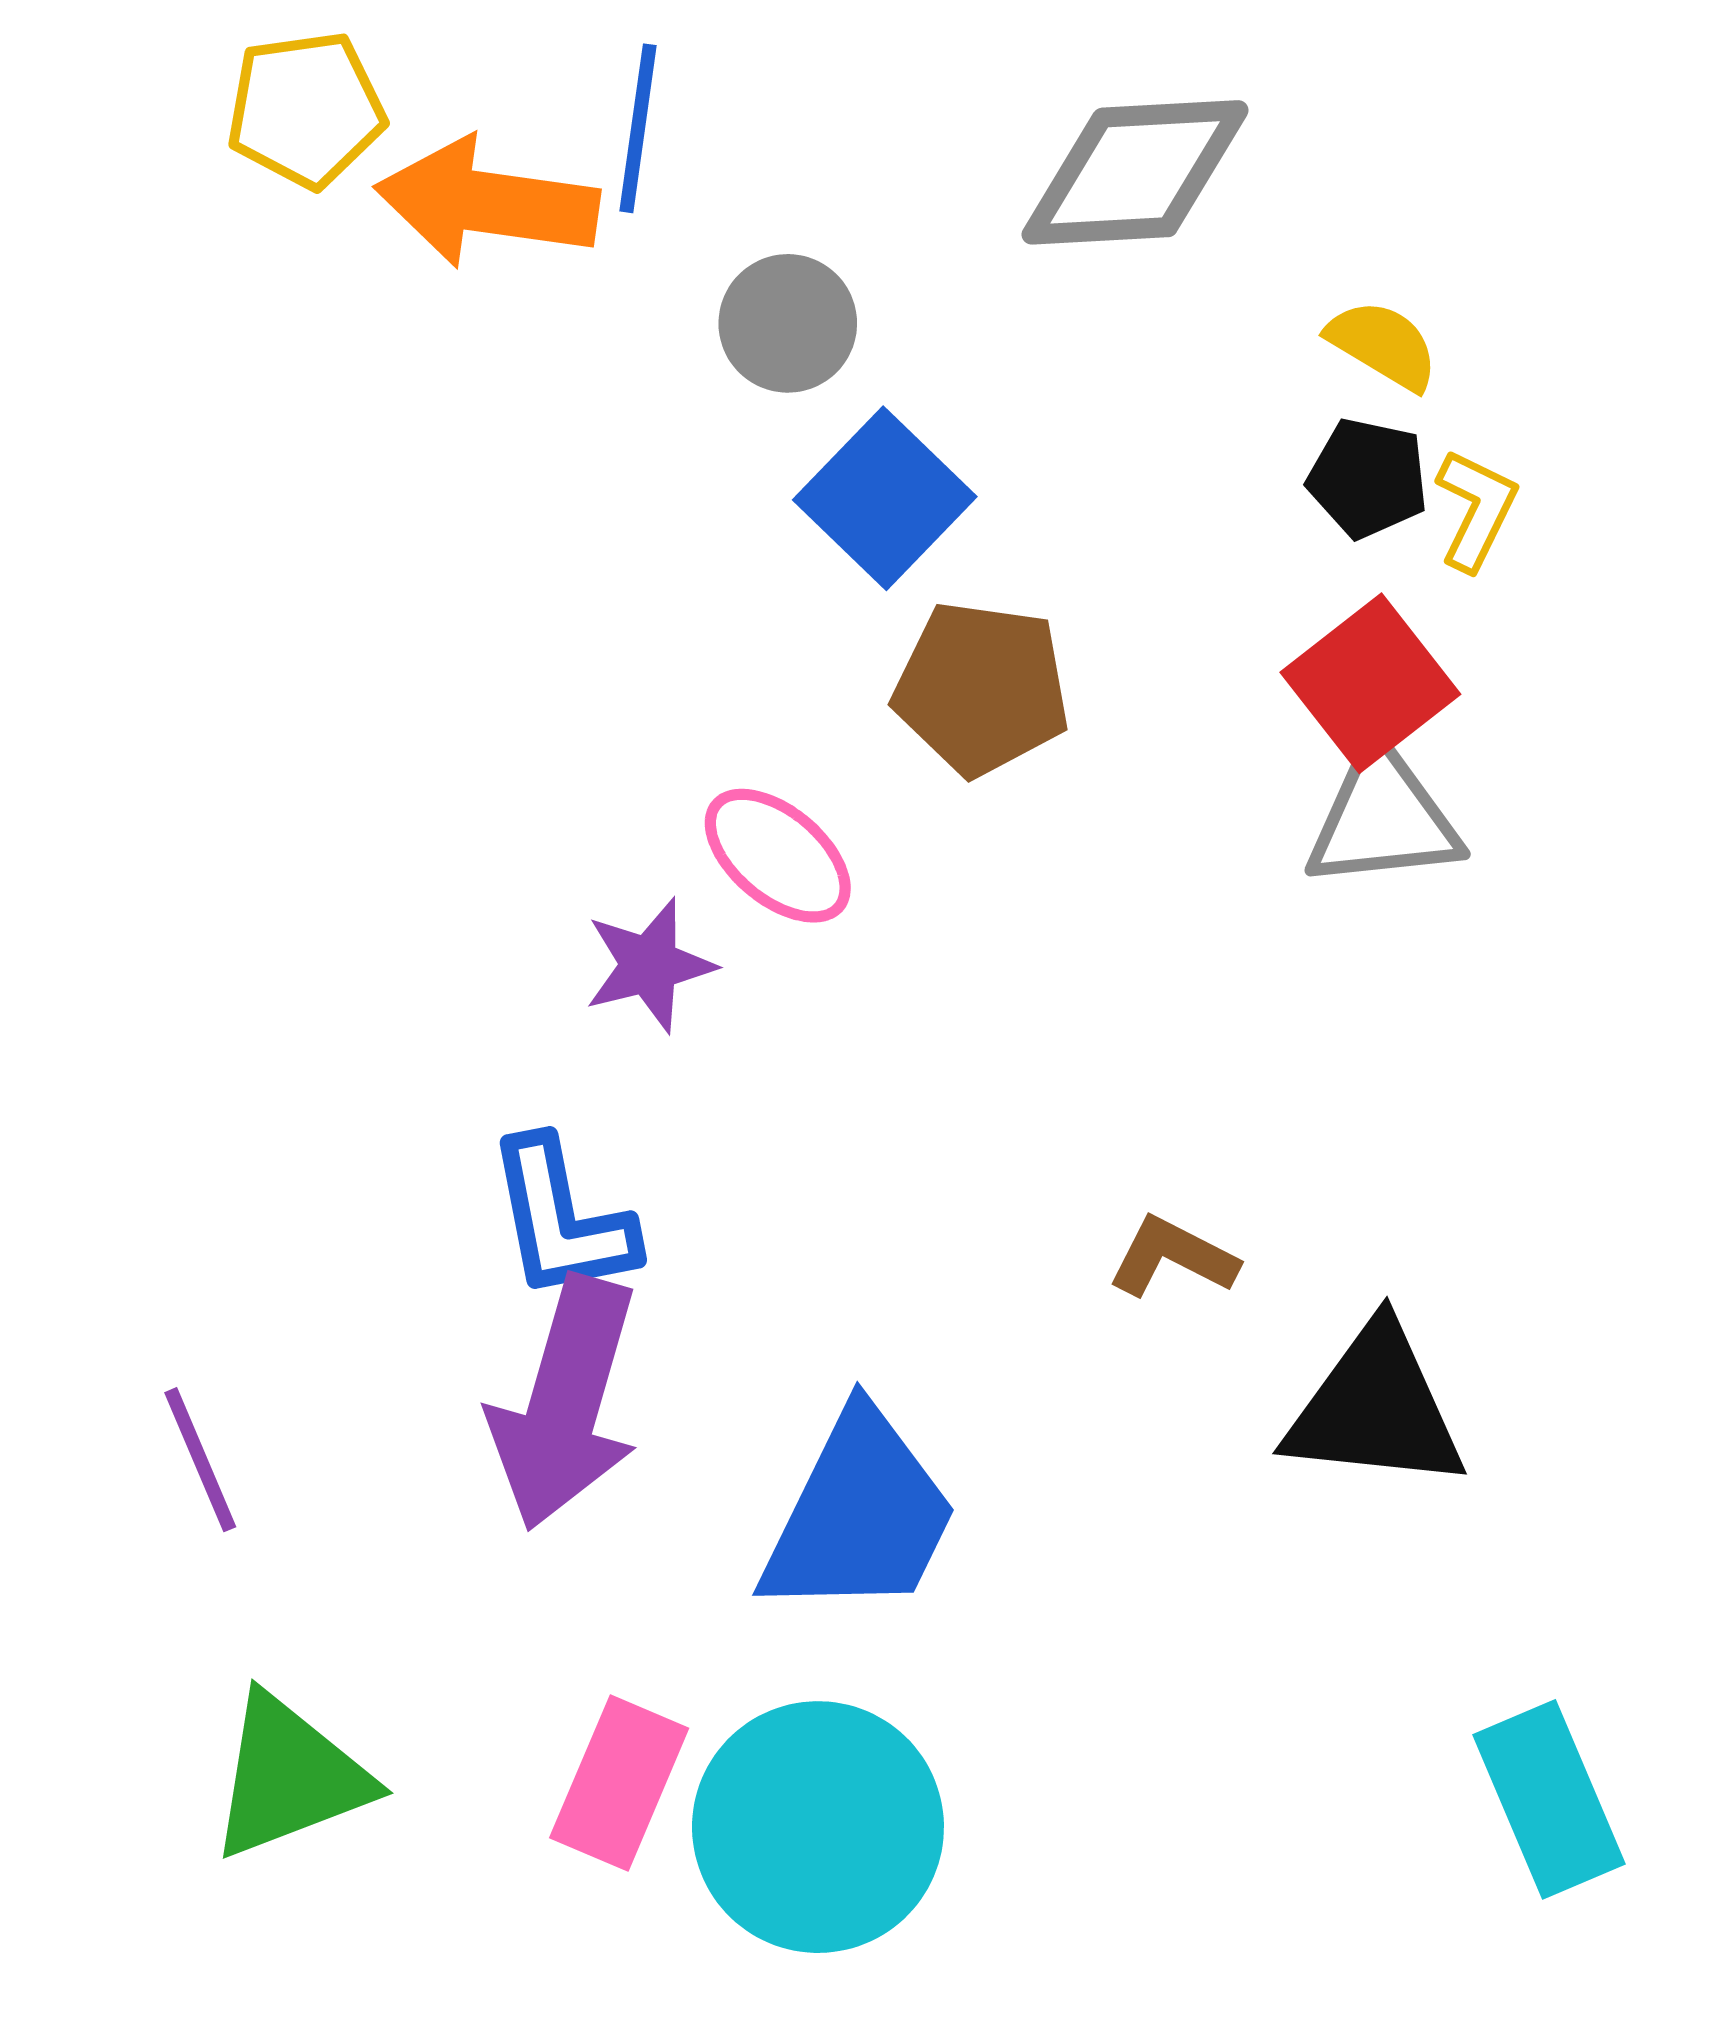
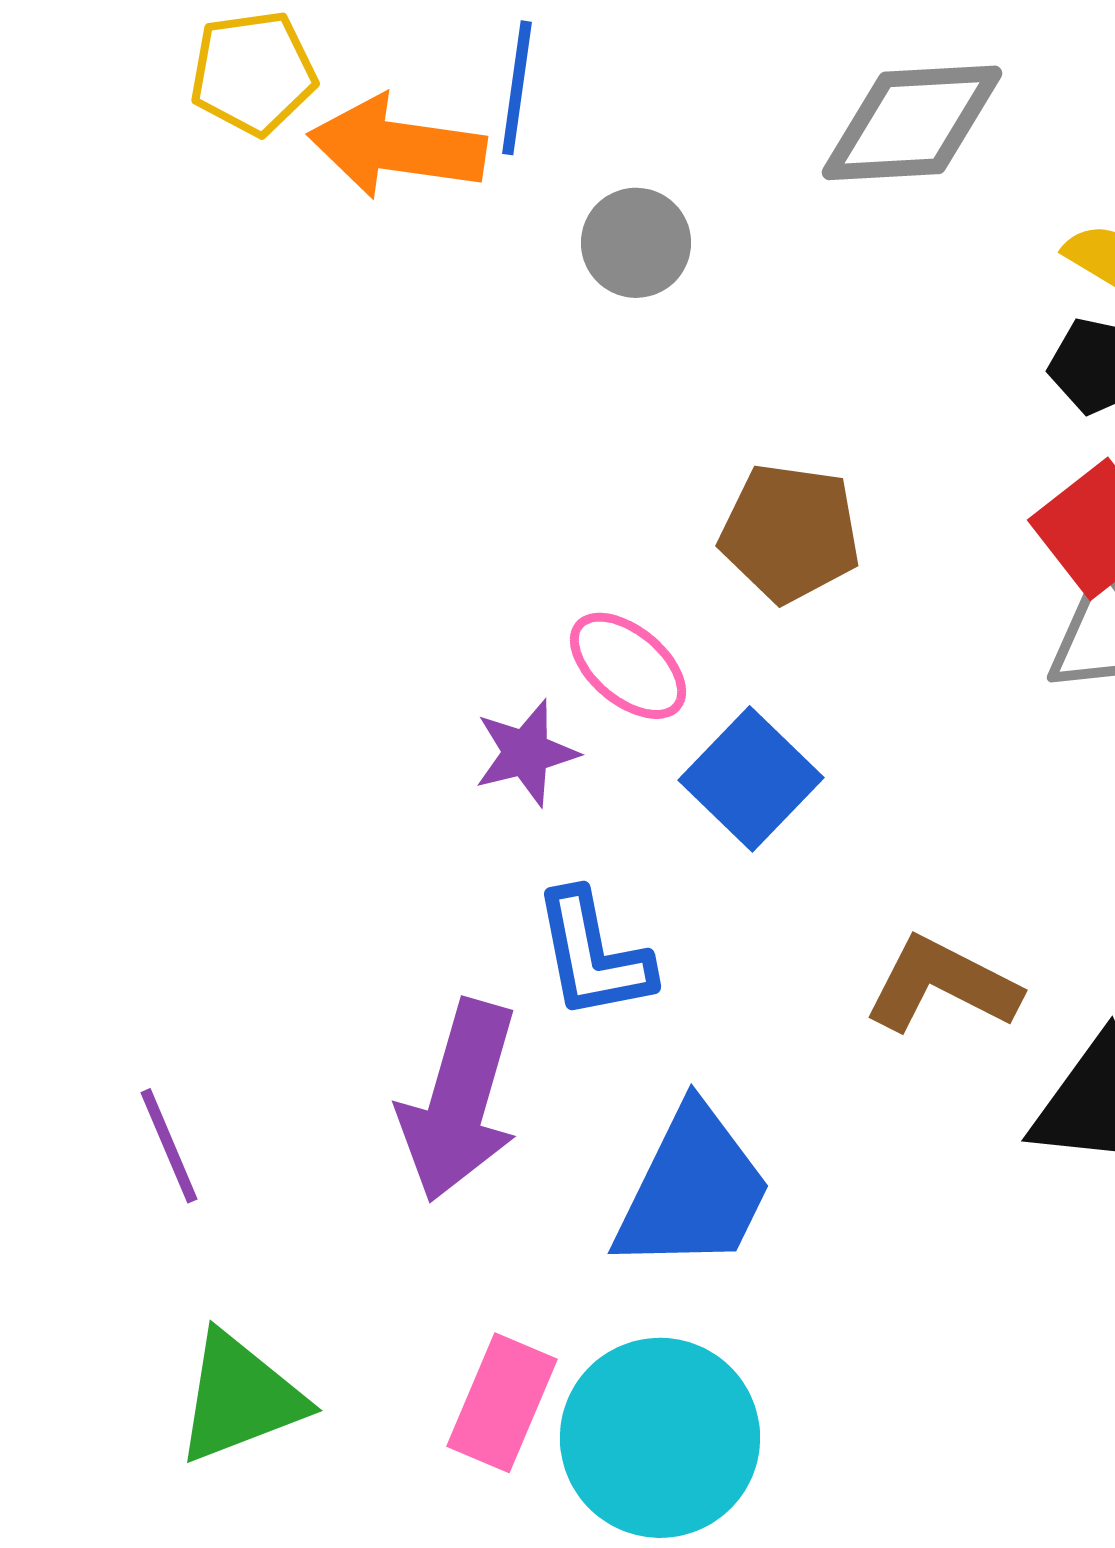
blue square: (885, 498) -> (751, 779), moved
blue L-shape: (561, 1219) -> (593, 955), moved
brown L-shape: (1173, 1257) -> (942, 985), size x1.5

